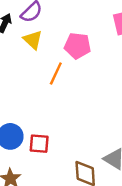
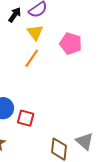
orange line: (56, 74) -> (32, 58), moved

